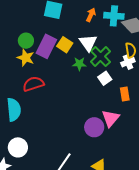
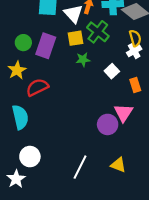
white triangle: (88, 43) -> (73, 14), moved
yellow square: (65, 45) -> (75, 38), moved, turned -35
green cross: (100, 56) -> (98, 32), moved
yellow star: (26, 58) -> (17, 70), moved, turned 30

